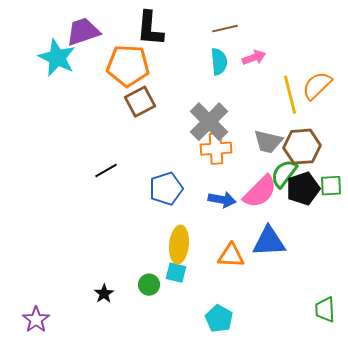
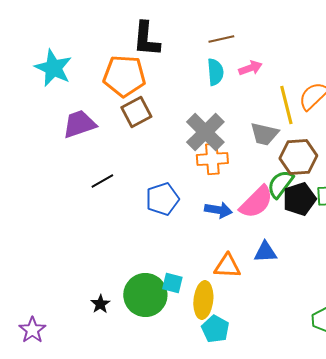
purple trapezoid: (83, 32) -> (79, 124), moved
gray trapezoid: (268, 142) -> (264, 134), moved
blue triangle: (269, 242) -> (265, 252), size x0.7
yellow ellipse: (179, 245) -> (203, 300), moved
green circle: (149, 285) -> (145, 295), size x2.0

